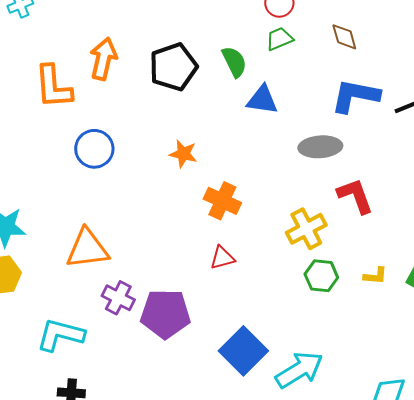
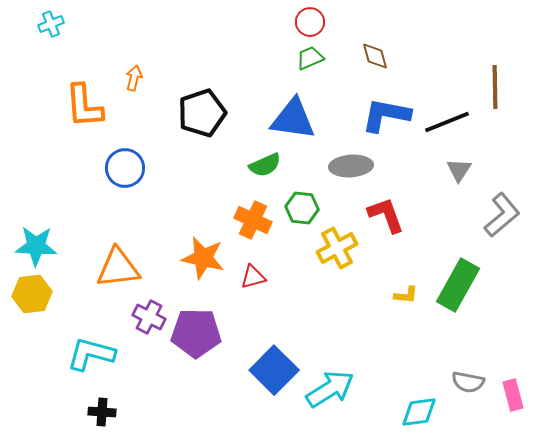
orange arrow: (103, 59) -> (134, 78), size x0.6
green semicircle: (234, 62) -> (265, 165), moved, turned 92
black pentagon: (173, 67) -> (202, 113), moved
blue triangle: (262, 100) -> (293, 119), size x1.4
orange star: (183, 154) -> (203, 258), moved, size x1.5
green hexagon: (321, 276) -> (302, 208), moved

